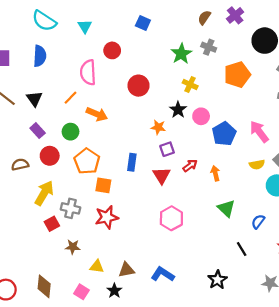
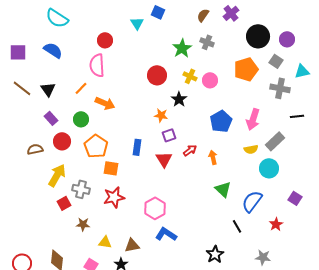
blue square: (143, 23) -> (158, 12), moved
cyan triangle: (85, 26) -> (137, 23), moved
red circle: (112, 50) -> (105, 40), moved
blue semicircle: (40, 56) -> (53, 50), turned -60
orange pentagon: (237, 75) -> (246, 69), moved
red circle: (139, 86) -> (157, 75), moved
pink circle: (201, 116) -> (210, 80), moved
pink arrow: (259, 132) -> (253, 119), turned -125
pink hexagon: (171, 218) -> (155, 208), moved
blue semicircle: (258, 222) -> (252, 201), size x1.6
blue L-shape: (163, 274) -> (166, 234), moved

